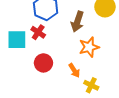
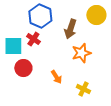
red circle: (43, 63) -> (23, 68), moved
orange arrow: (74, 70) -> (56, 77), moved

